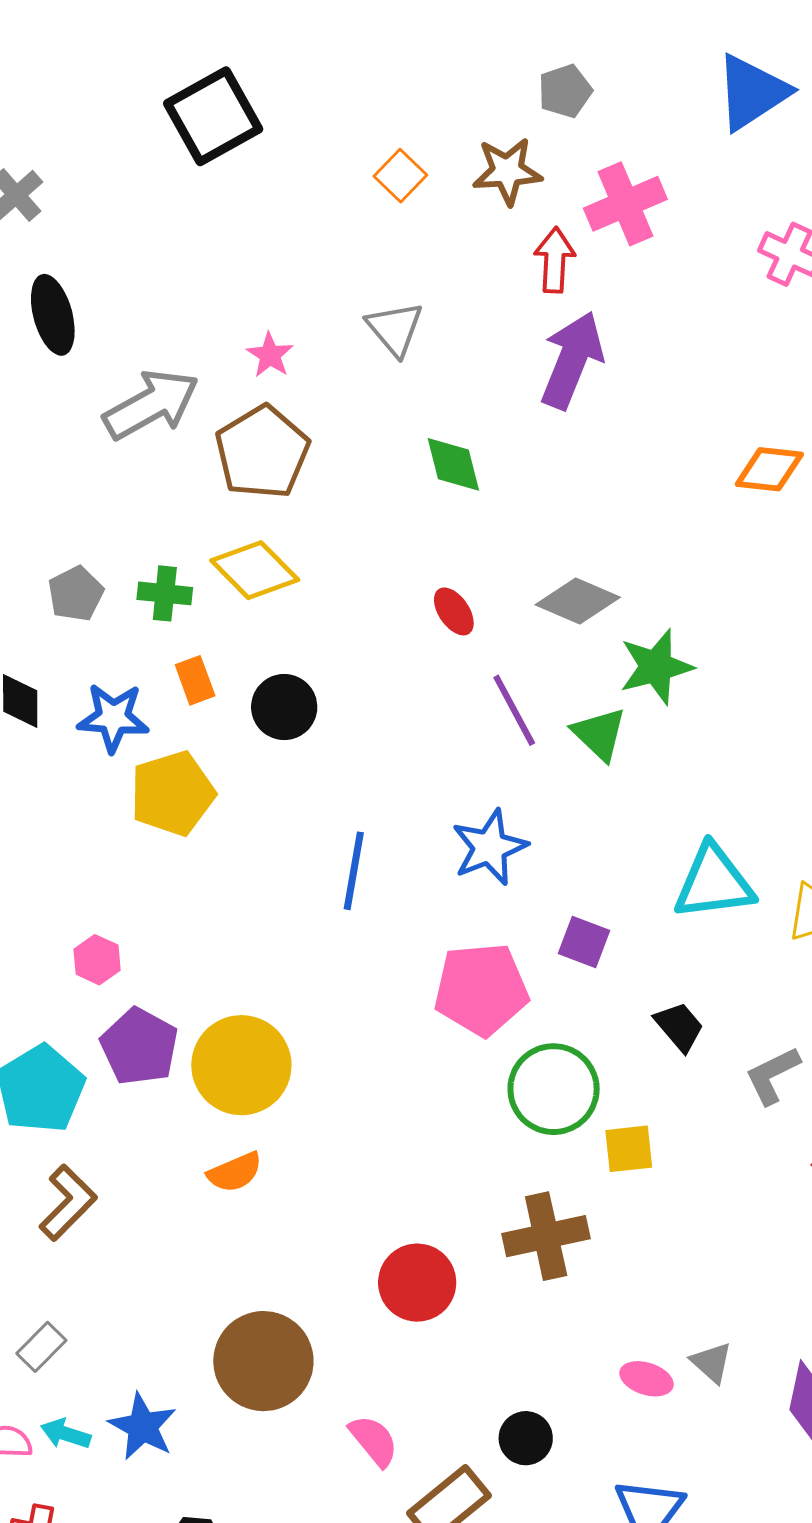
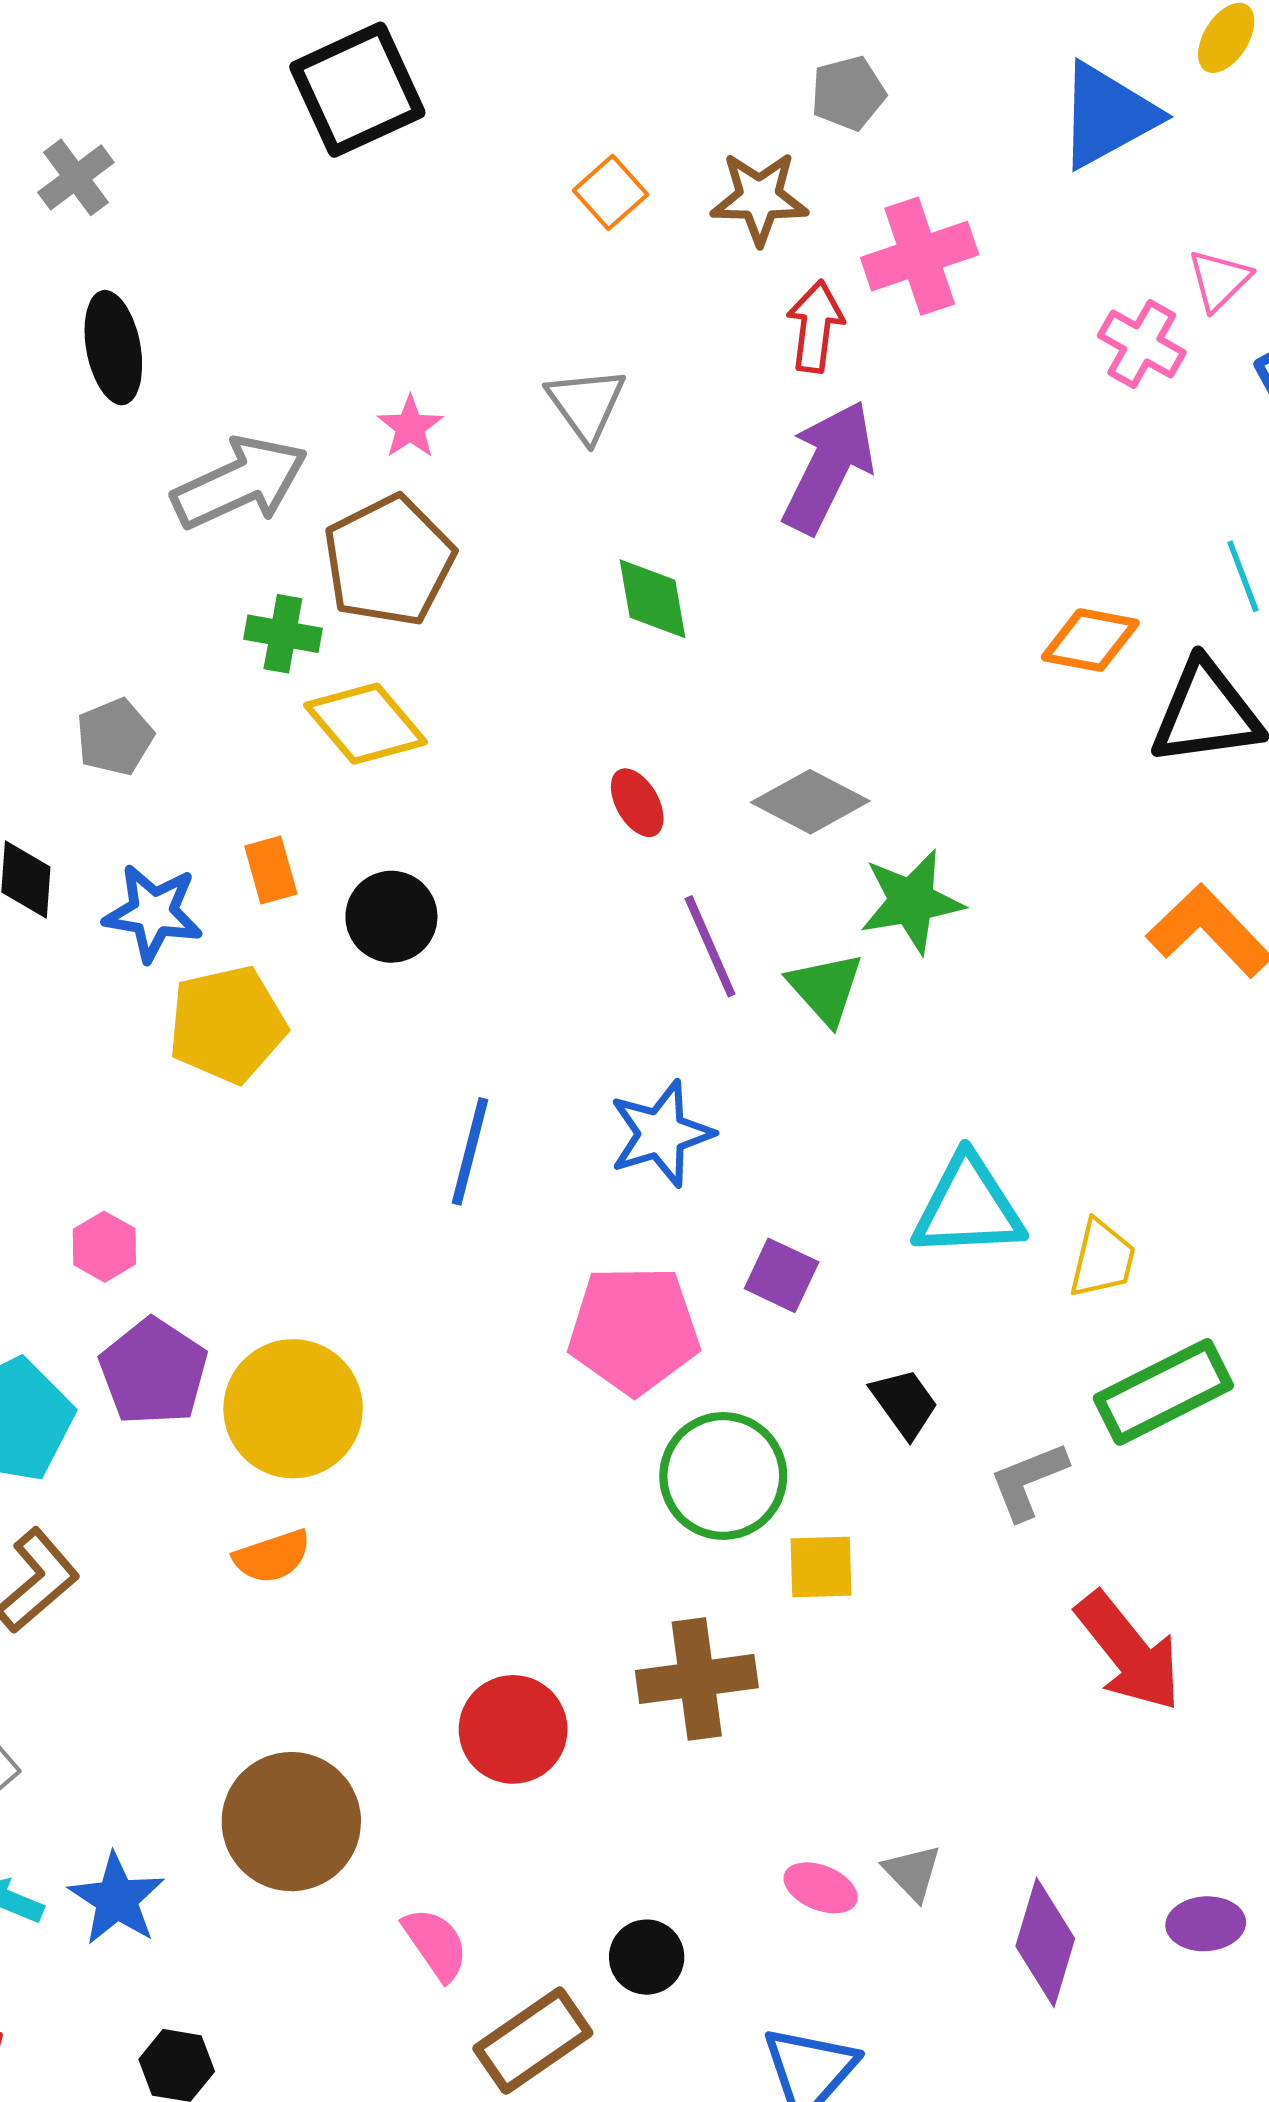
green cross: (165, 593) -> (283, 634), moved

